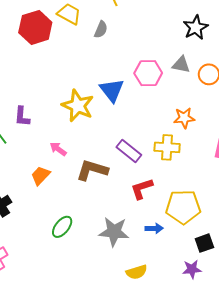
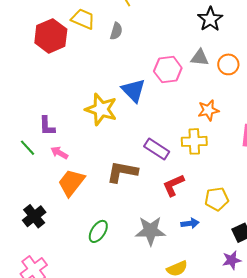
pink arrow: (58, 149) -> (59, 153), moved
orange trapezoid: (40, 175) -> (71, 183), size x1.4
yellow pentagon: (183, 207) -> (217, 199), size x0.7

